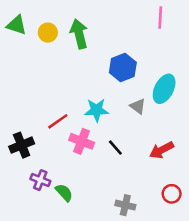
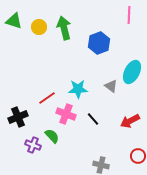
blue hexagon: (123, 68) -> (99, 43), moved
green semicircle: (64, 193) -> (52, 136), moved

